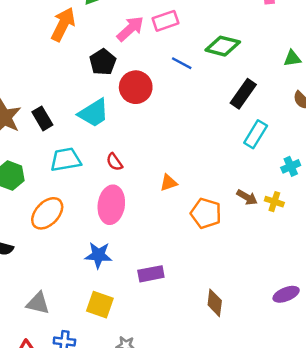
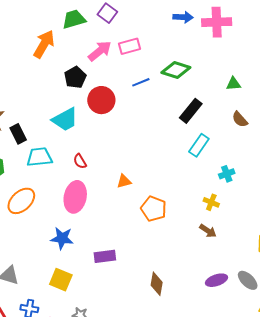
blue line: (182, 63) -> (141, 82), turned -54
black rectangle: (42, 118) -> (18, 134), moved
brown arrow: (247, 197) -> (208, 231), moved

